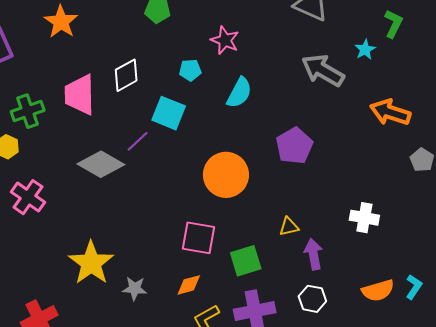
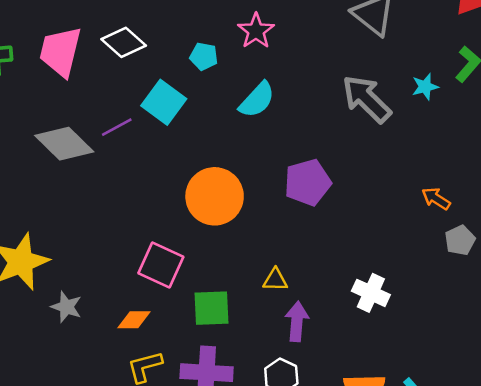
white diamond: (126, 75) -> (124, 42), turned 56
orange arrow: (390, 112) -> (436, 199), moved, size x0.6

